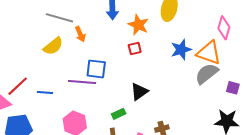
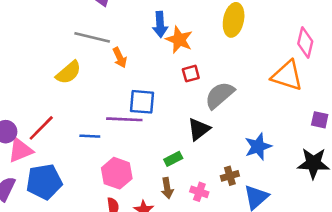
orange star: (138, 25) -> (179, 40), moved
yellow semicircle: (53, 46) -> (68, 72), moved
blue star: (181, 50) -> (258, 147), moved
gray semicircle: (207, 74) -> (220, 95), moved
blue line: (45, 92) -> (90, 136), moved

